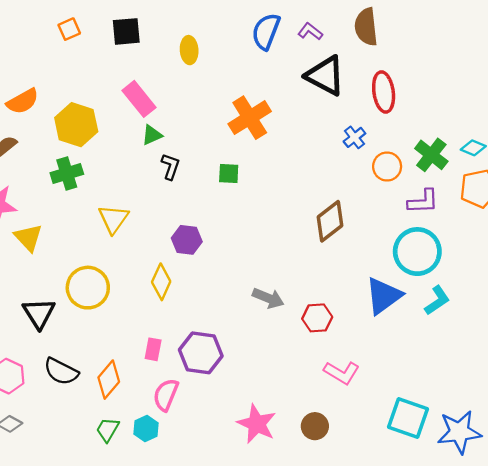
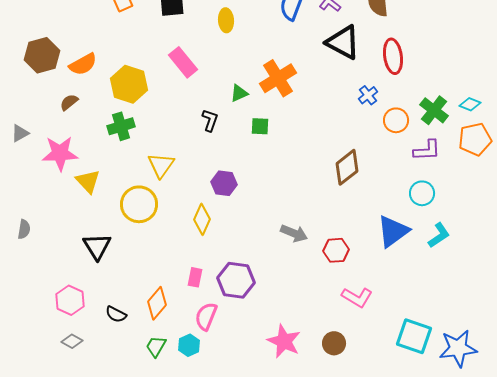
green triangle: (152, 135) -> (239, 93), moved
cyan circle: (417, 252) -> (422, 193), size x0.6
yellow circle: (88, 288) -> (139, 204), moved
black semicircle: (61, 371) -> (116, 314), moved, size x0.7

